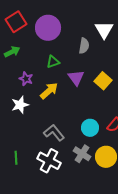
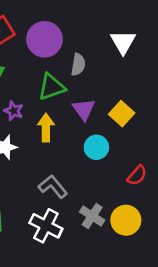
gray semicircle: (84, 46) -> (78, 65), moved
green triangle: (53, 62) -> (52, 87), size x1.5
yellow arrow: (49, 91) -> (46, 128), turned -48
cyan circle: (90, 128) -> (96, 147), moved

